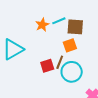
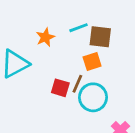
orange star: (42, 25) -> (45, 37), moved
red square: (47, 66) -> (60, 88), turned 32

